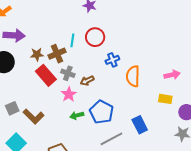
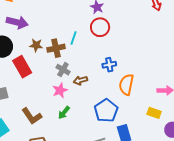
red circle: (95, 37) -> (100, 27), moved
red rectangle: (46, 75) -> (22, 67), moved
blue pentagon: (102, 112) -> (106, 111), moved
green arrow: (77, 115) -> (64, 113), turned -48
brown L-shape: (34, 116) -> (32, 116), moved

